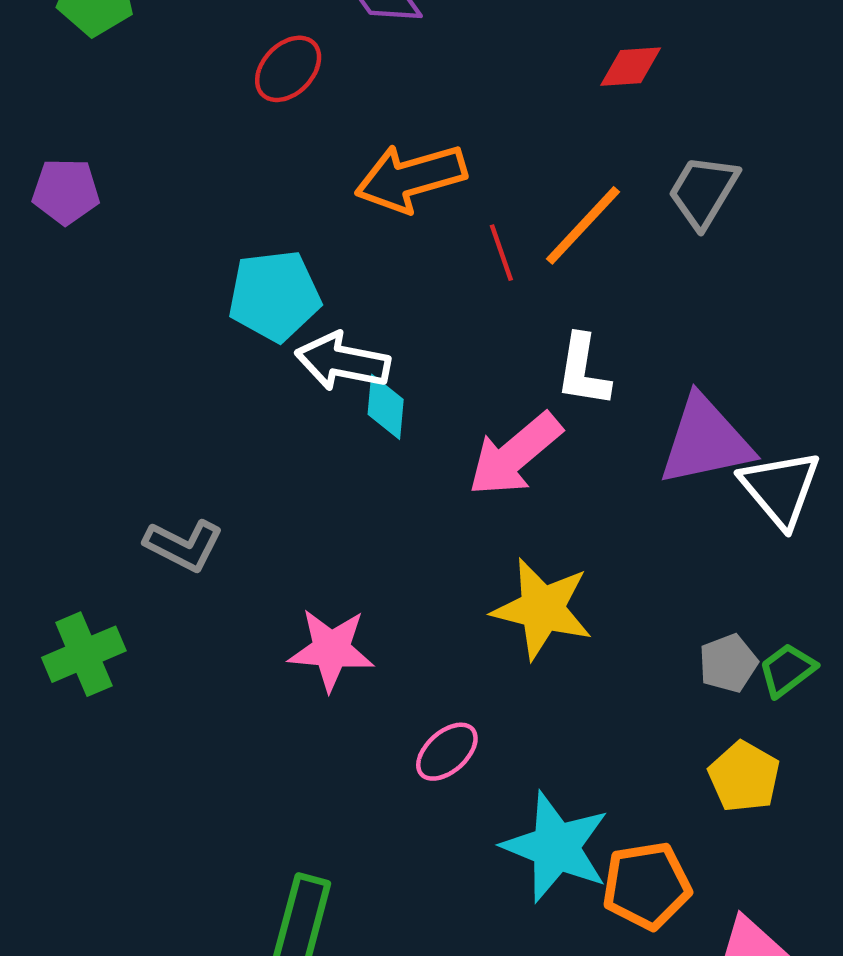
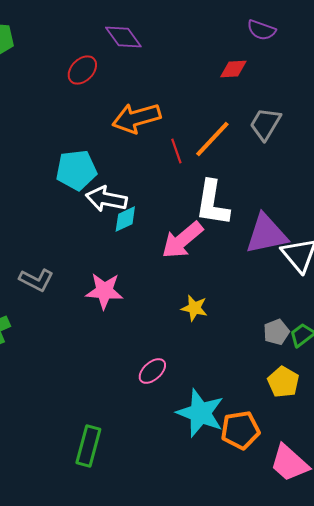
white L-shape: (583, 371) -> (212, 203), size x1.4
cyan diamond: (386, 407) -> (125, 219), turned 60
yellow star: (542, 609) -> (194, 308), size x0.6
pink star: (331, 650) -> (104, 291), moved

